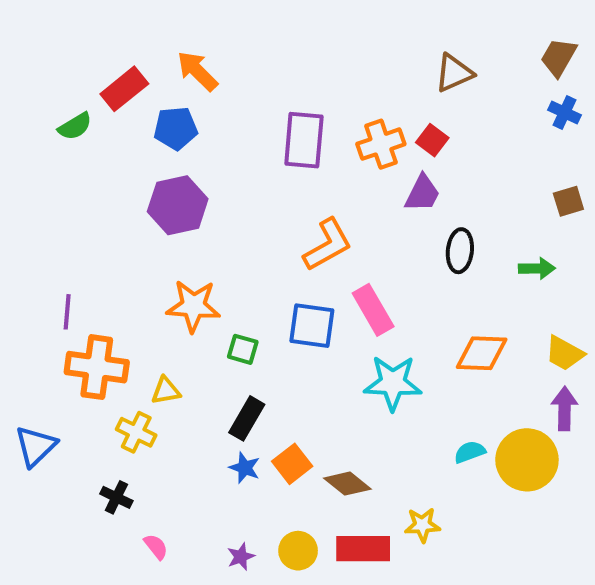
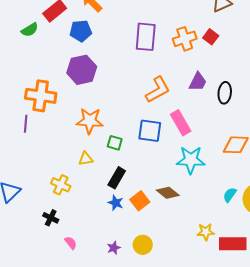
purple trapezoid: (422, 193) -> (198, 82), moved
orange cross: (97, 367) -> (41, 96), moved
yellow triangle: (166, 391) -> (86, 159), moved
cyan semicircle: (470, 452) -> (230, 195), turned -35
brown diamond: (347, 484) -> (168, 193), moved
red rectangle: (363, 549) -> (233, 244), moved

